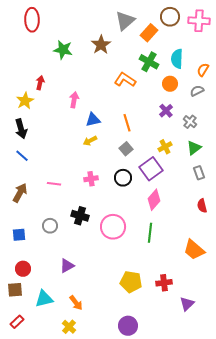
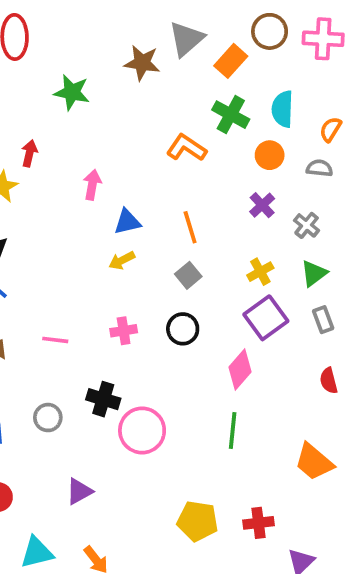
brown star: (101, 45) -> (142, 63), moved, turned -30
gray semicircle: (197, 91) -> (319, 168), turned 32
purple square: (151, 169) -> (266, 318), moved
pink circle: (113, 227) -> (142, 430), moved

